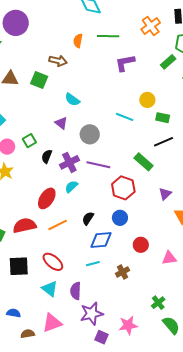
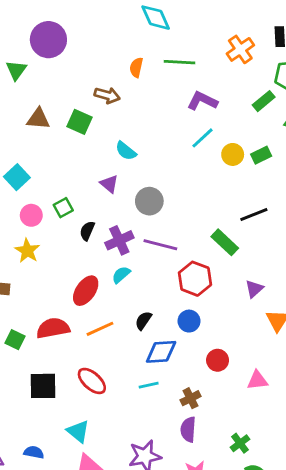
purple L-shape: (125, 63) -> (202, 101), turned 35
cyan line: (125, 117) -> (202, 138), moved, turned -66
green rectangle: (163, 118) -> (261, 155), moved, turned -40
cyan triangle: (50, 289) -> (78, 431), moved
purple semicircle: (76, 291) -> (188, 429), moved

